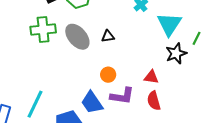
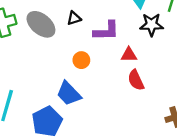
black star: (176, 53) -> (152, 25), turned 30
purple L-shape: (122, 96) -> (106, 31), moved

